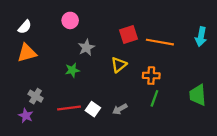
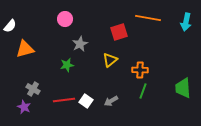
white semicircle: (25, 27) -> (10, 26), moved
cyan arrow: (201, 37) -> (186, 22), moved
orange line: (160, 42) -> (148, 18), moved

